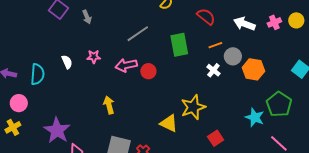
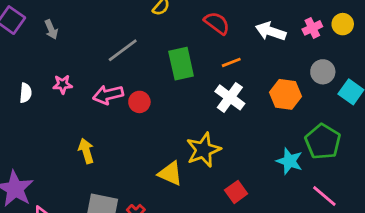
gray circle: (233, 56) -> (323, 72), moved
white semicircle: (67, 62) -> (26, 93), turned 32
white cross: (213, 70) -> (230, 97), size x1.5

